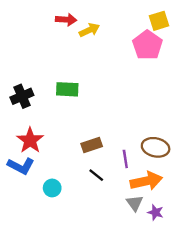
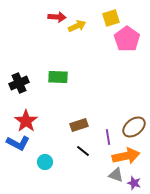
yellow square: (159, 21) -> (111, 18), moved
brown ellipse: (156, 147) -> (134, 127), turned -50
gray triangle: (135, 203) -> (116, 175), turned -35

